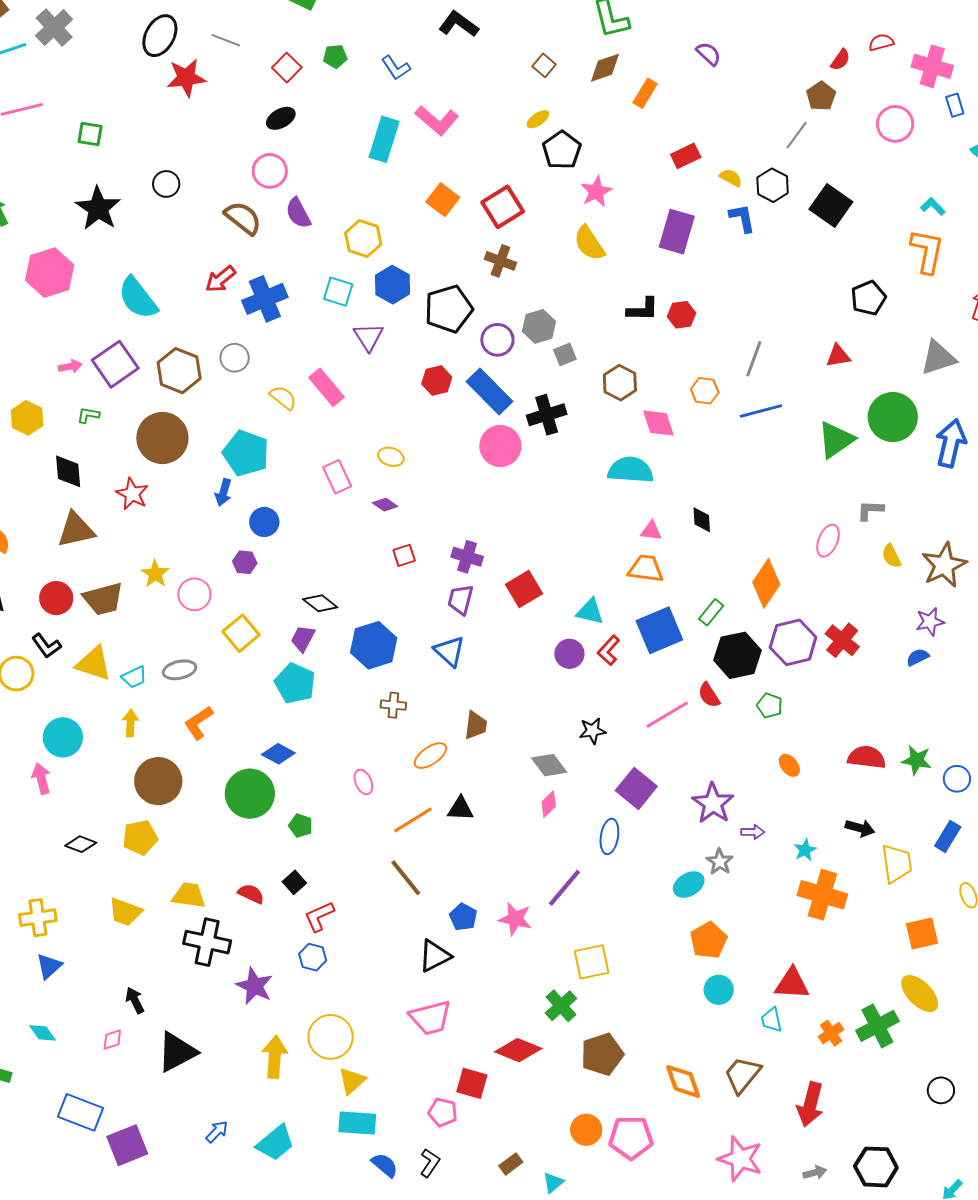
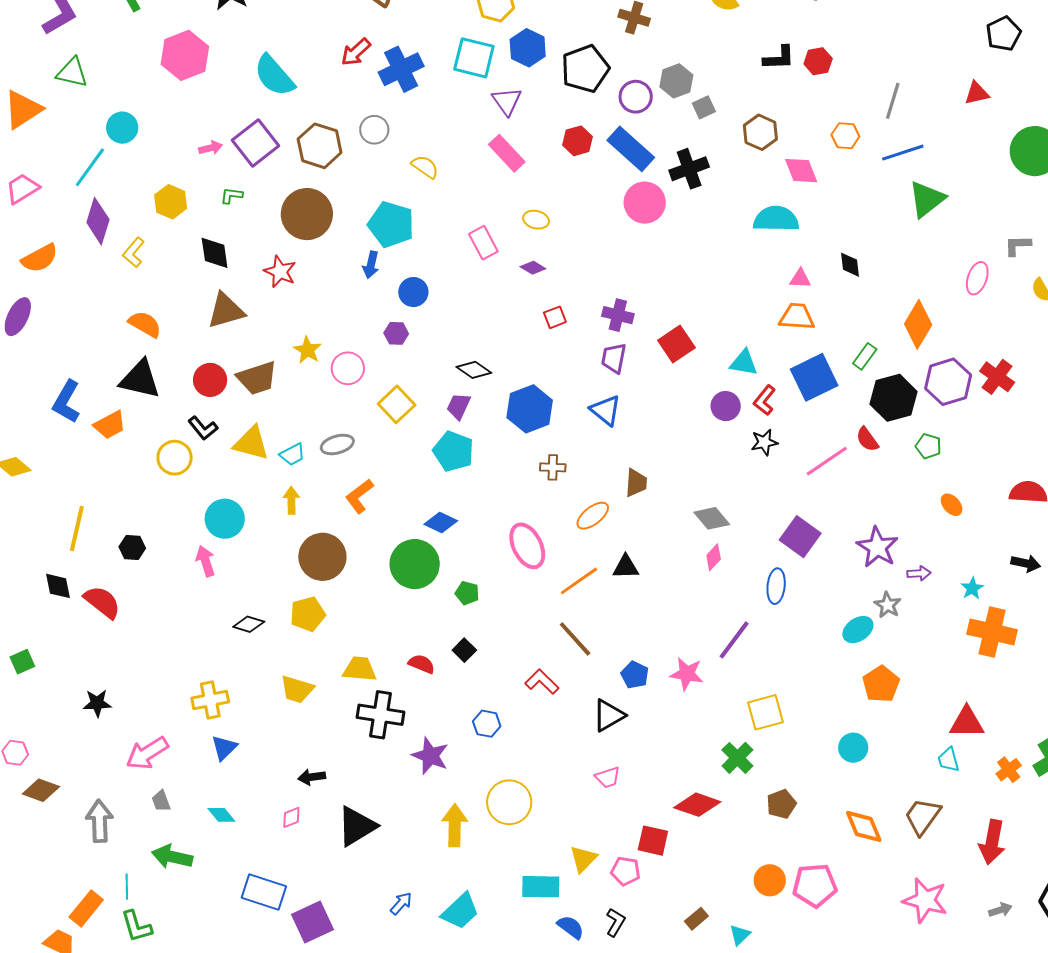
cyan square: (338, 292) -> (474, 58), size x1.4
pink rectangle: (327, 387) -> (507, 153), moved
green triangle: (836, 440) -> (927, 199), moved
black star: (593, 731) -> (764, 442), moved
pink ellipse: (363, 782) -> (527, 546), size x1.8
red L-shape: (319, 916) -> (542, 682), moved, turned 72
cyan circle: (719, 990) -> (853, 748), moved
black arrow: (135, 1000) -> (312, 777), turned -68
pink trapezoid: (430, 1018) -> (608, 777), size x0.6
brown pentagon: (602, 1054) -> (781, 804), size x0.7
yellow triangle: (352, 1081) -> (583, 859), moved

